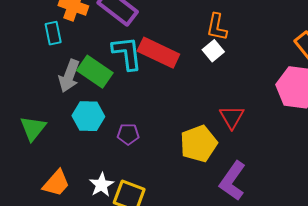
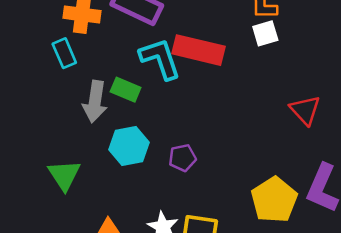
white square: (213, 51) -> (265, 33), turned 35
green rectangle: (95, 72) -> (126, 90), size x0.7
yellow pentagon: (199, 144) -> (274, 200), moved

